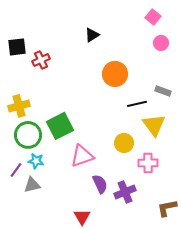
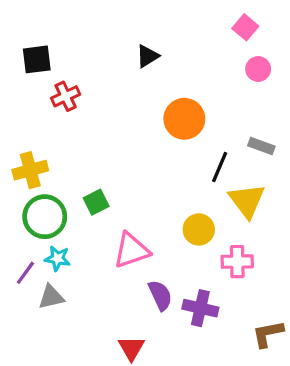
black square: (17, 47) -> (37, 59), moved
black line: (137, 104) -> (220, 167), turned -54
green square: (60, 126) -> (96, 202), size x0.6
purple cross: (125, 192) -> (200, 308), turned 35

